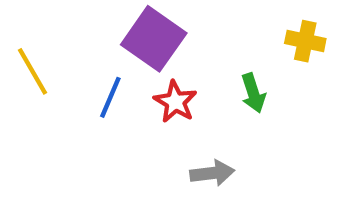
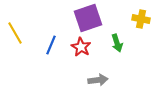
purple square: (154, 39) -> (88, 18), moved, turned 36

